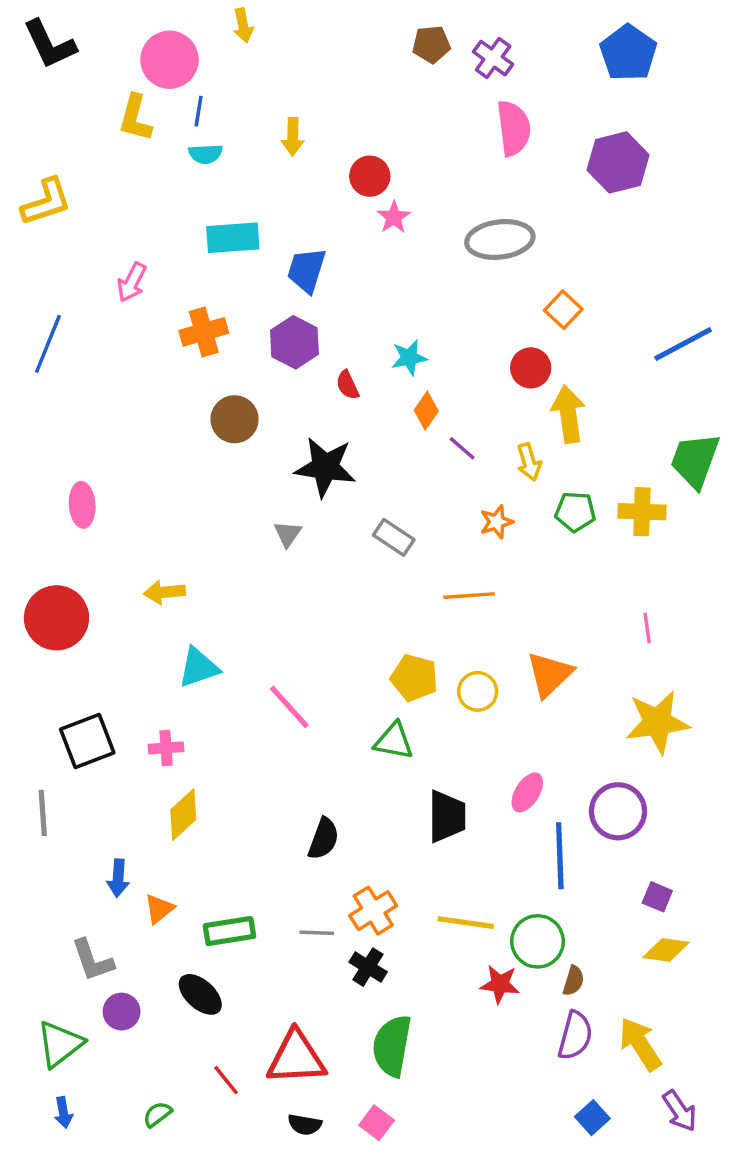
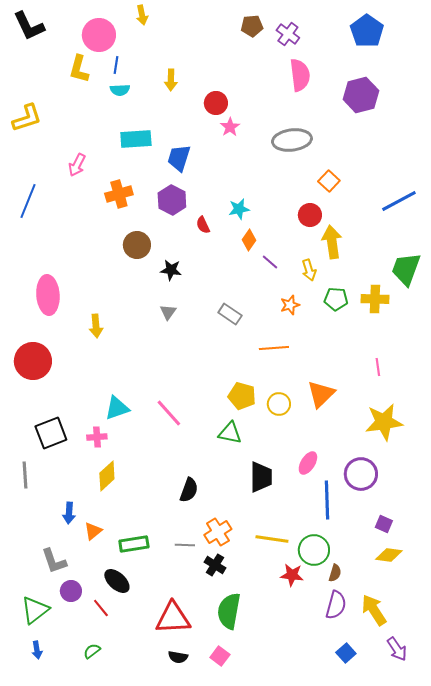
black star: (325, 467) -> (171, 270), moved, size x0.6
pink ellipse: (82, 505) -> (48, 295), size x1.5
yellow arrow: (164, 592) -> (96, 326), moved, turned -90
cyan triangle: (199, 667) -> (117, 408), moved
red line: (226, 1080) -> (101, 608), moved

